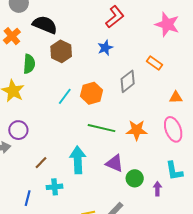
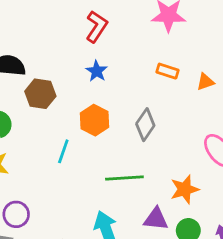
gray diamond: (128, 81) -> (145, 125), moved
orange hexagon: (91, 93) -> (95, 120), moved
orange triangle: (176, 97) -> (205, 82), moved
orange star: (137, 130) -> (185, 189), moved

